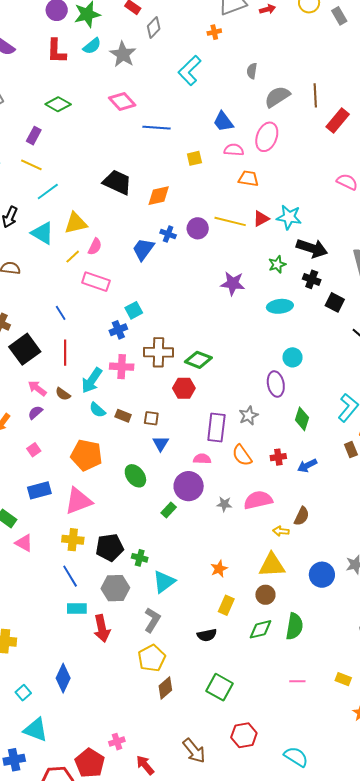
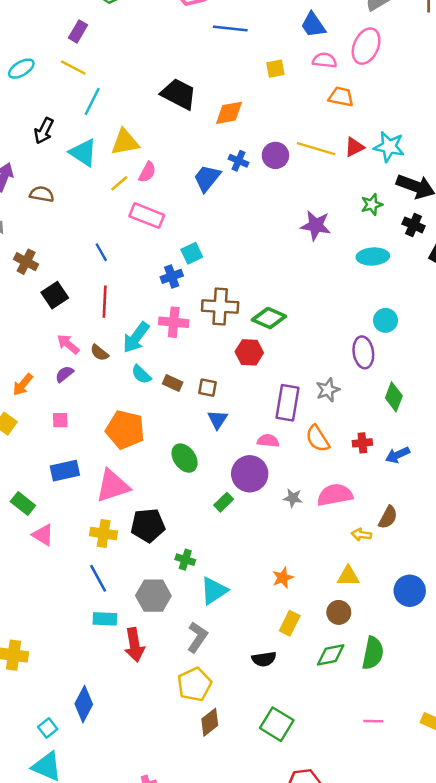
cyan line: (48, 192) -> (92, 101), turned -30
black square: (25, 349) -> (55, 295), size x0.7
pink square: (34, 450) -> (60, 420), turned 32
black pentagon: (110, 547) -> (148, 525), moved
yellow triangle: (272, 565) -> (348, 576), size x0.7
cyan square: (23, 693) -> (48, 728), moved

